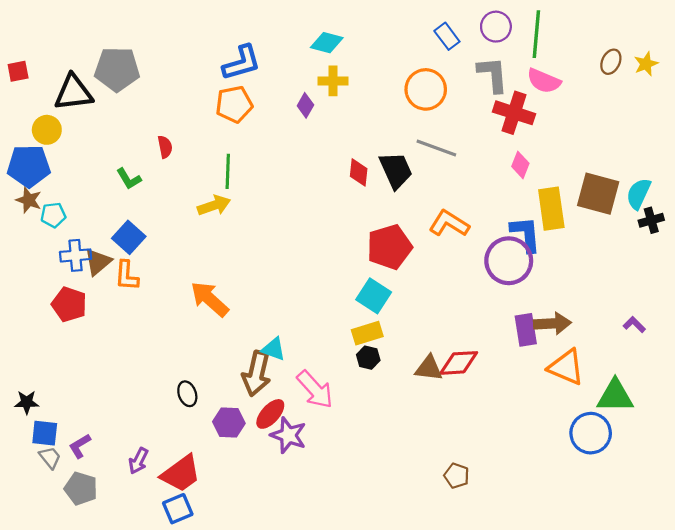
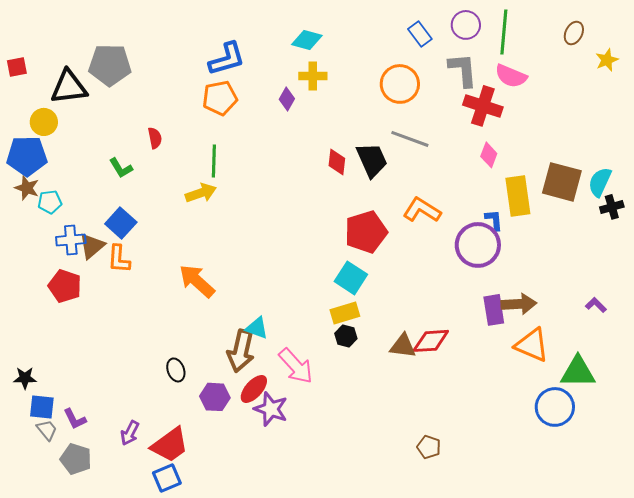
brown ellipse: (611, 62) -> (574, 33), moved
blue L-shape: (526, 234) -> (494, 220), size x0.6
purple L-shape: (80, 446) -> (75, 419), turned -85

